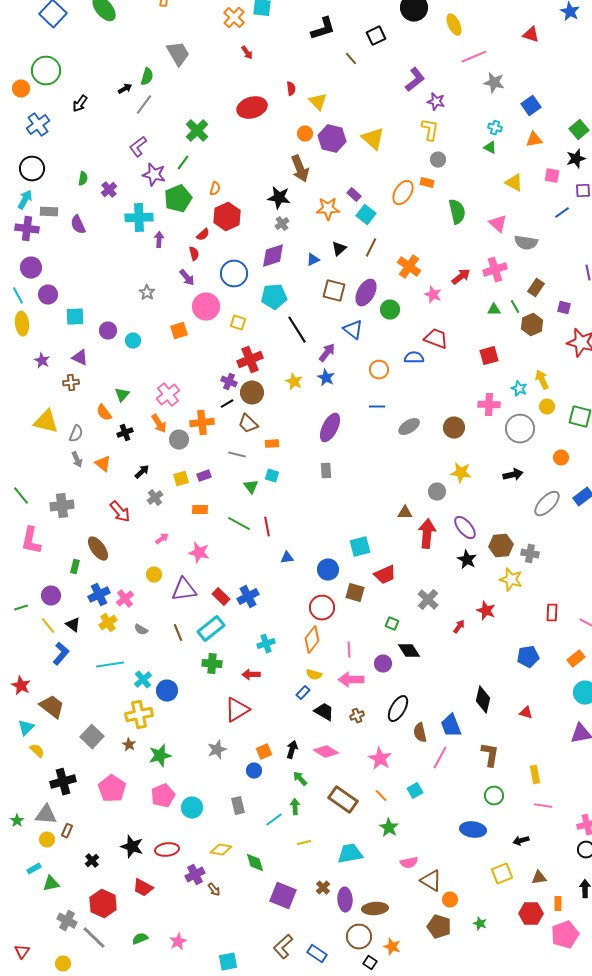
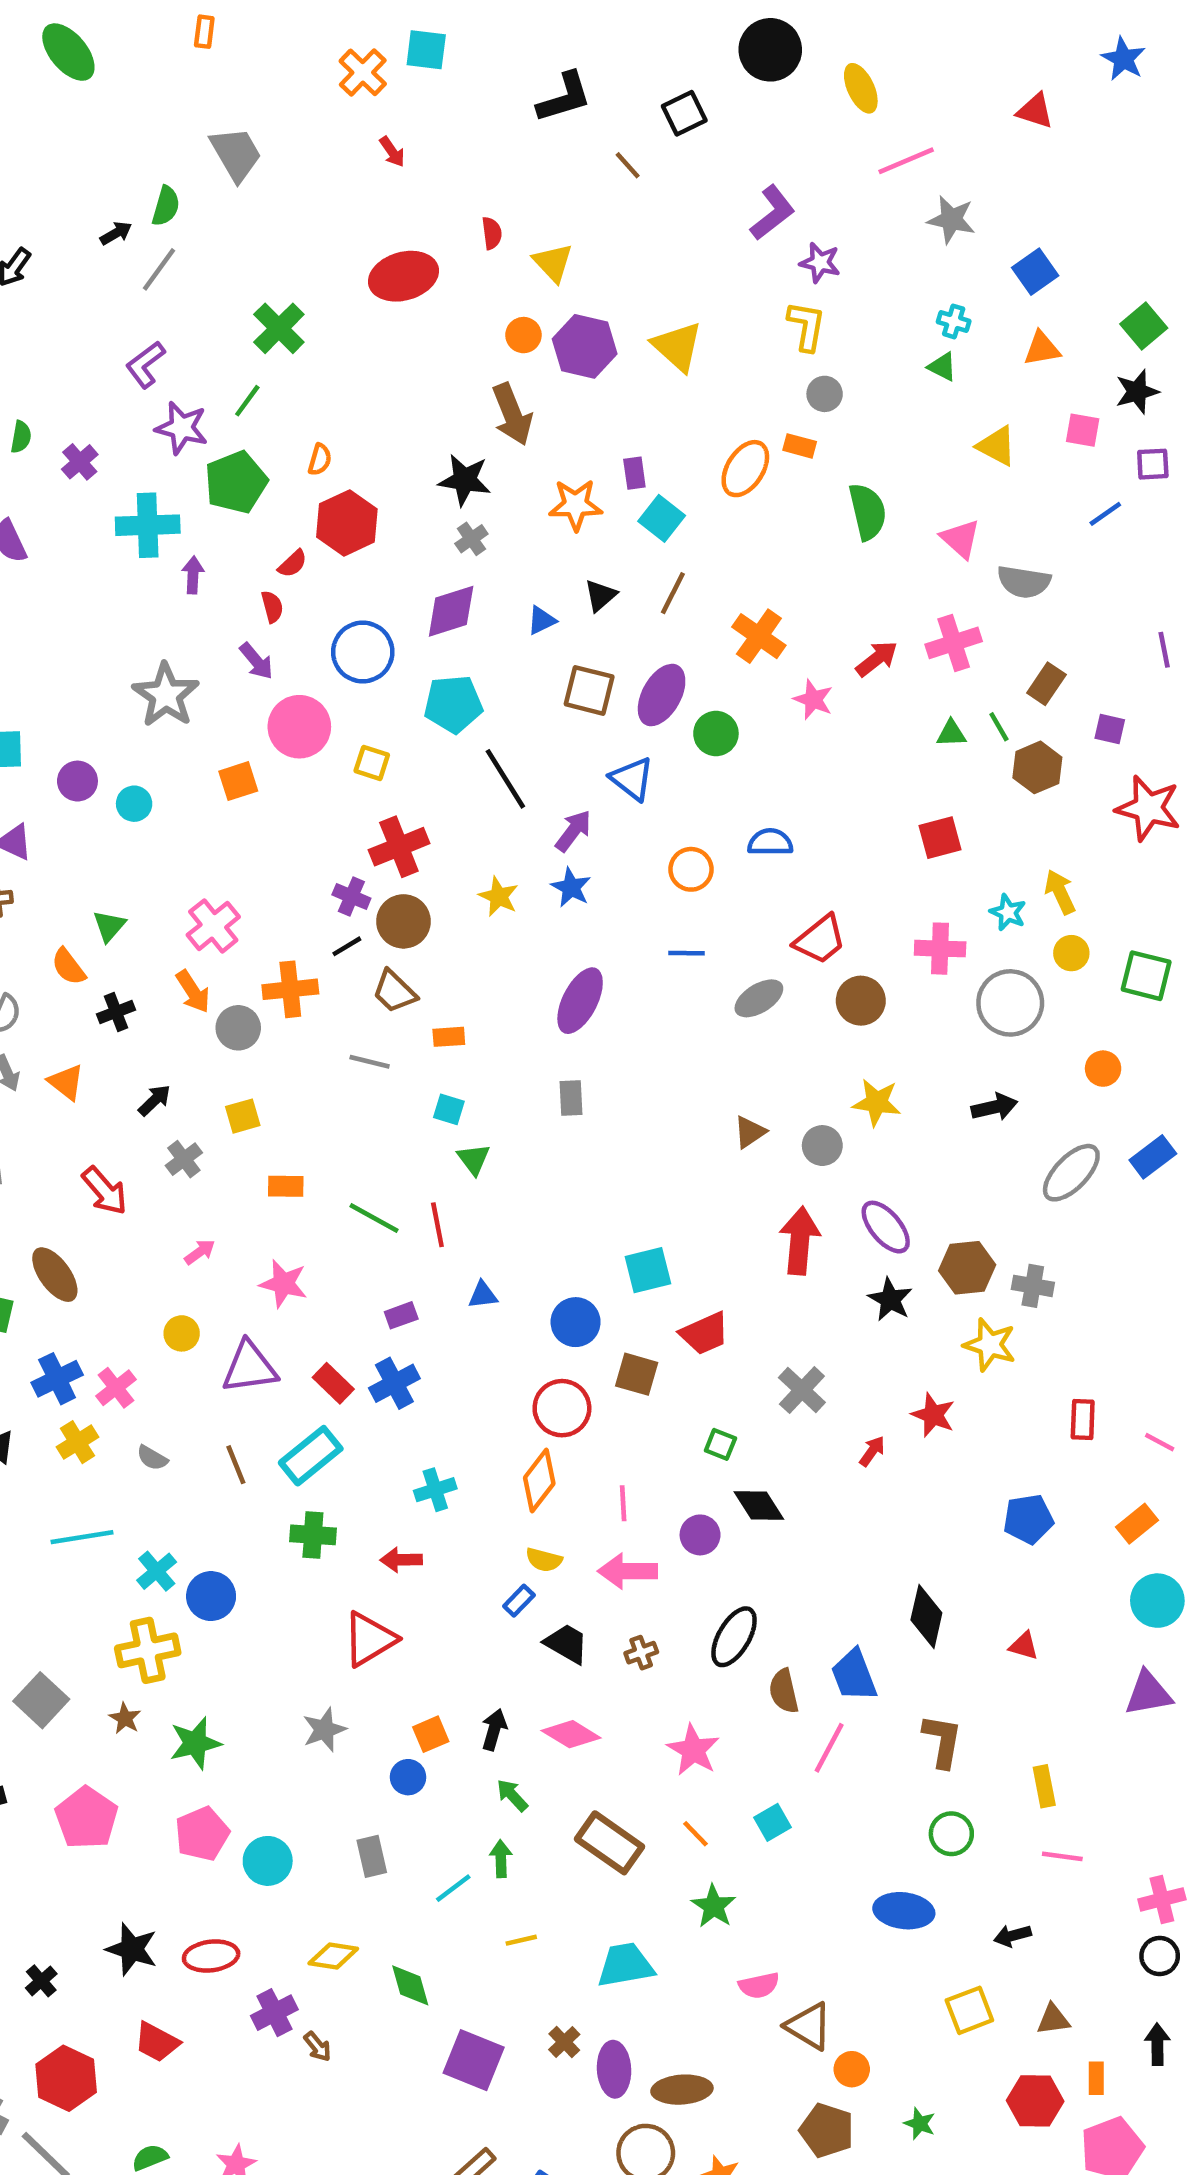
purple rectangle: (354, 195) -> (634, 473), turned 40
gray star: (147, 293) -> (166, 695), size x1.8
red trapezoid: (436, 339) -> (820, 940), moved, turned 120
purple rectangle: (204, 476) -> (401, 1315), moved
green triangle: (251, 487) -> (474, 1159), moved
brown triangle: (405, 513) -> (750, 1132), moved, turned -35

